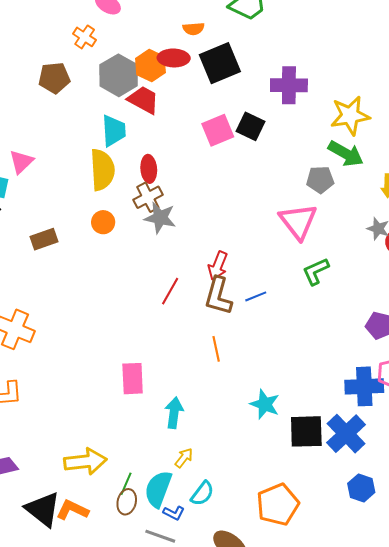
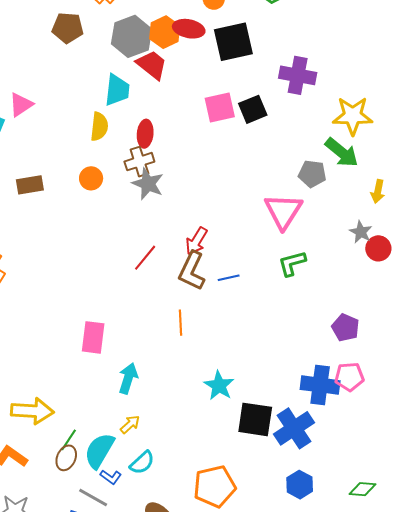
black square: (251, 126) -> (253, 109), turned 32
yellow semicircle: (102, 170) -> (99, 127), size x0.7

